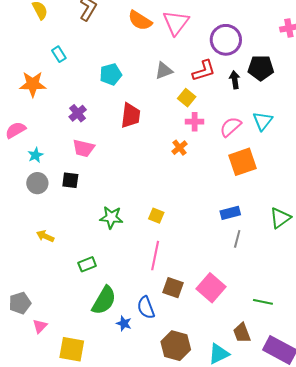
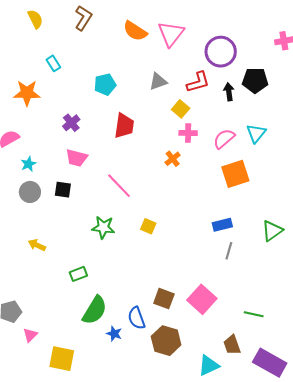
pink line: (155, 256) -> (119, 186), moved, turned -56
brown hexagon: (176, 346) -> (166, 341), moved

